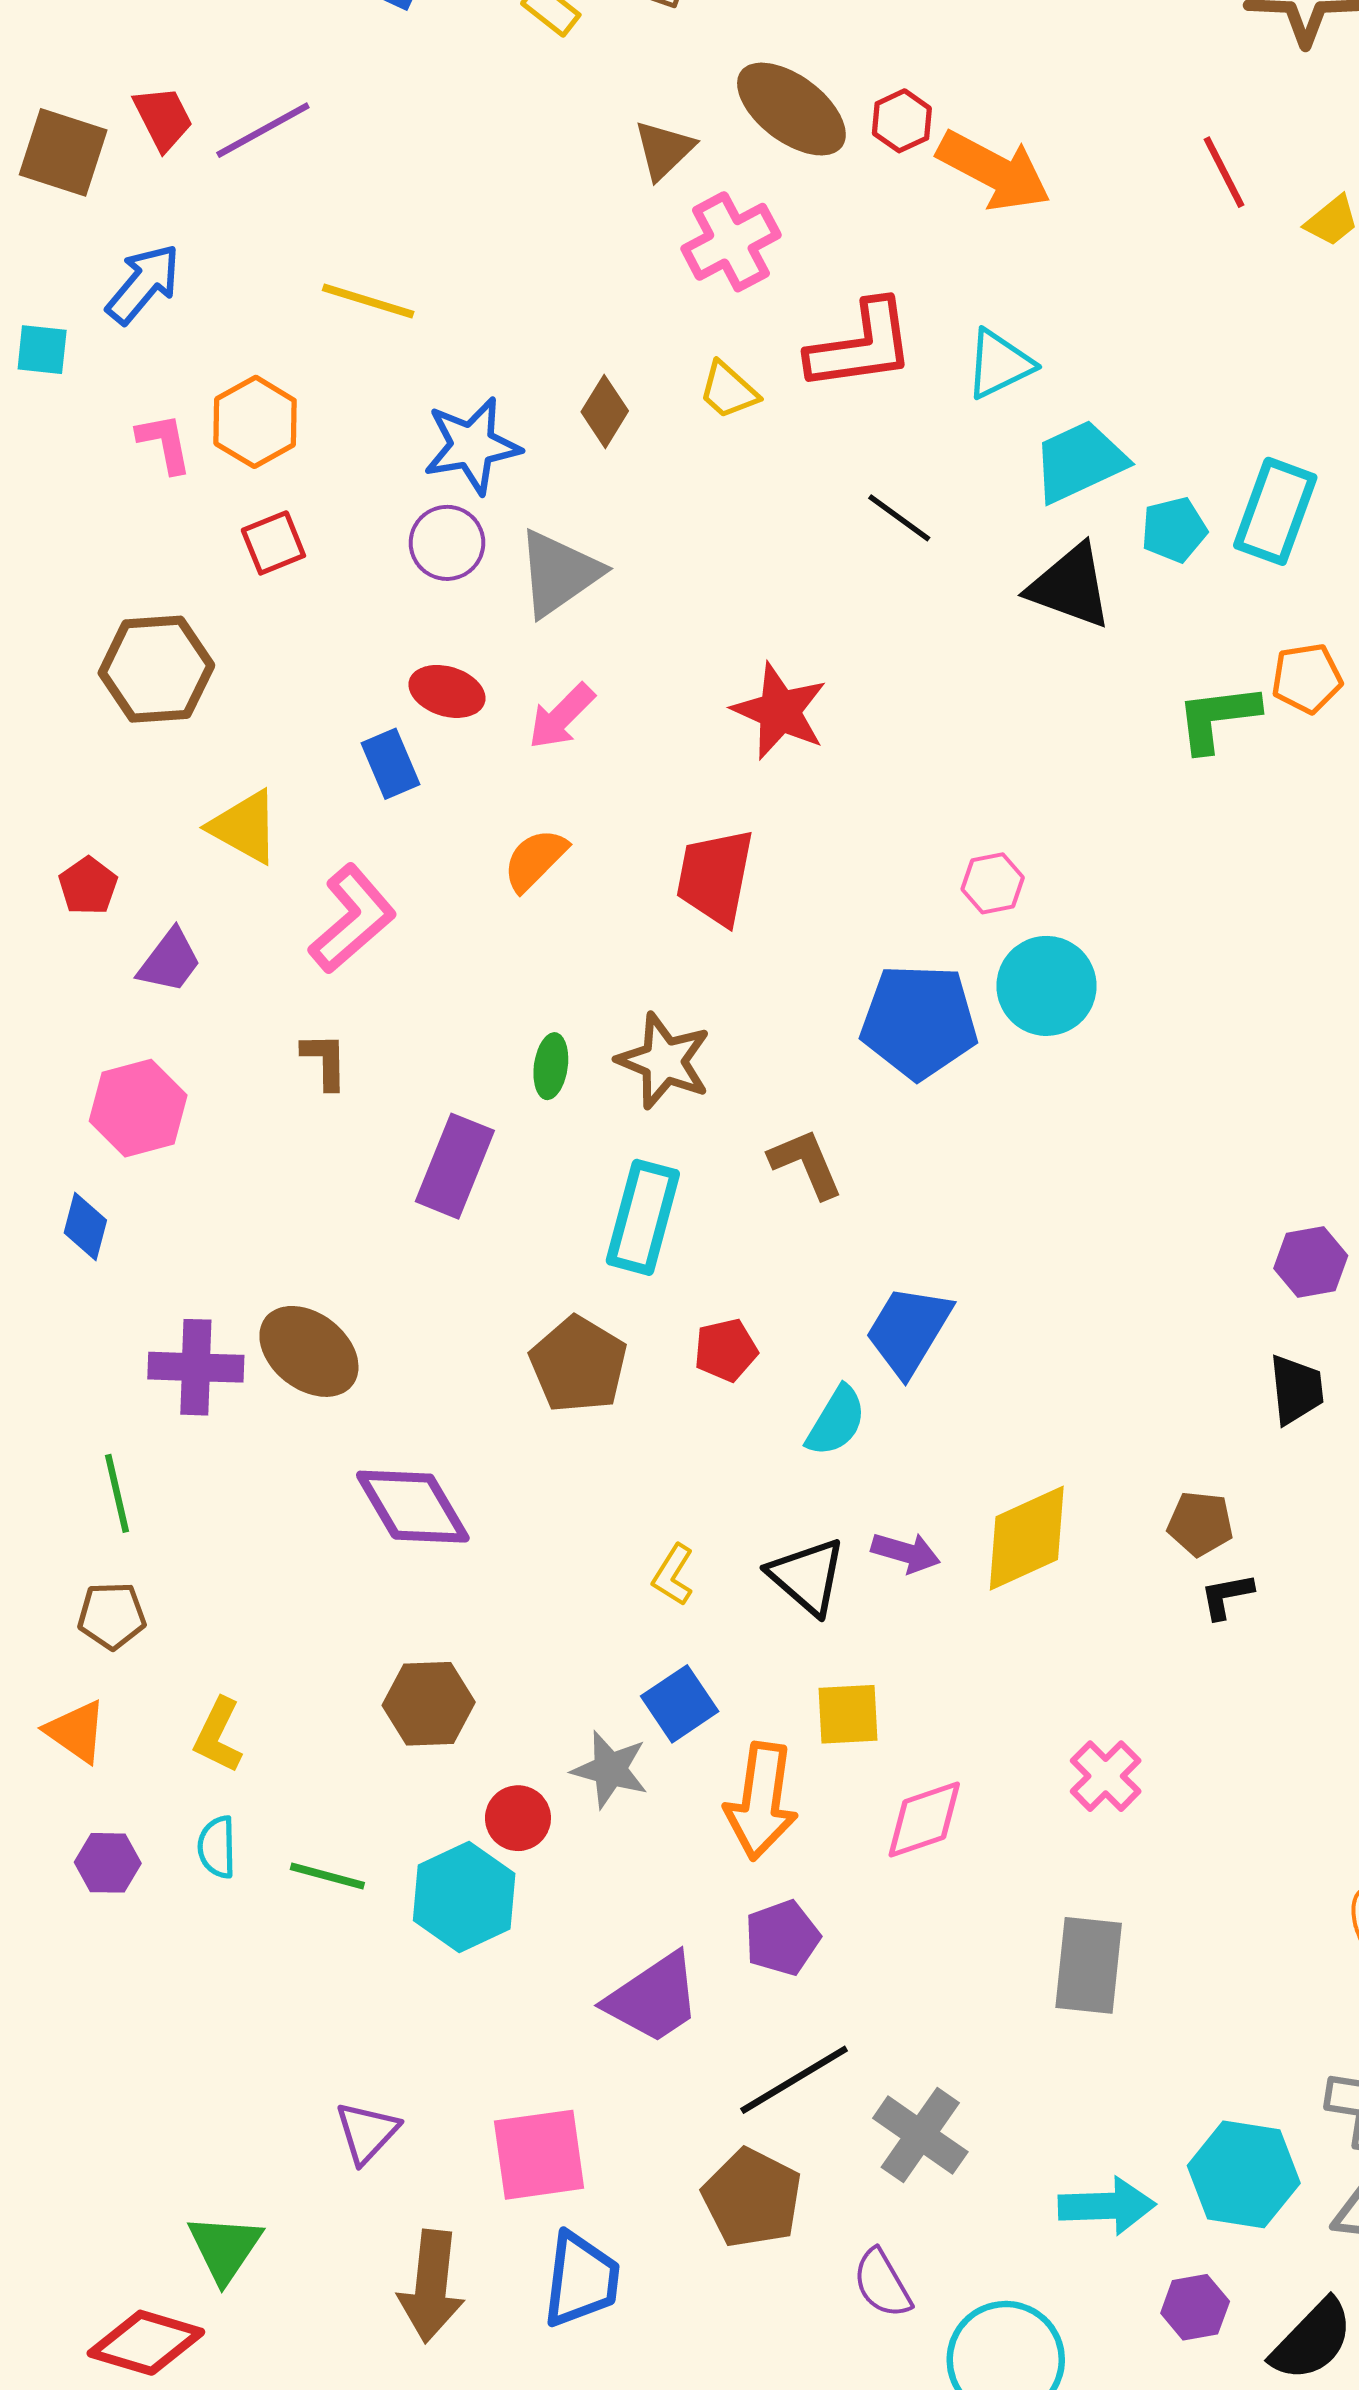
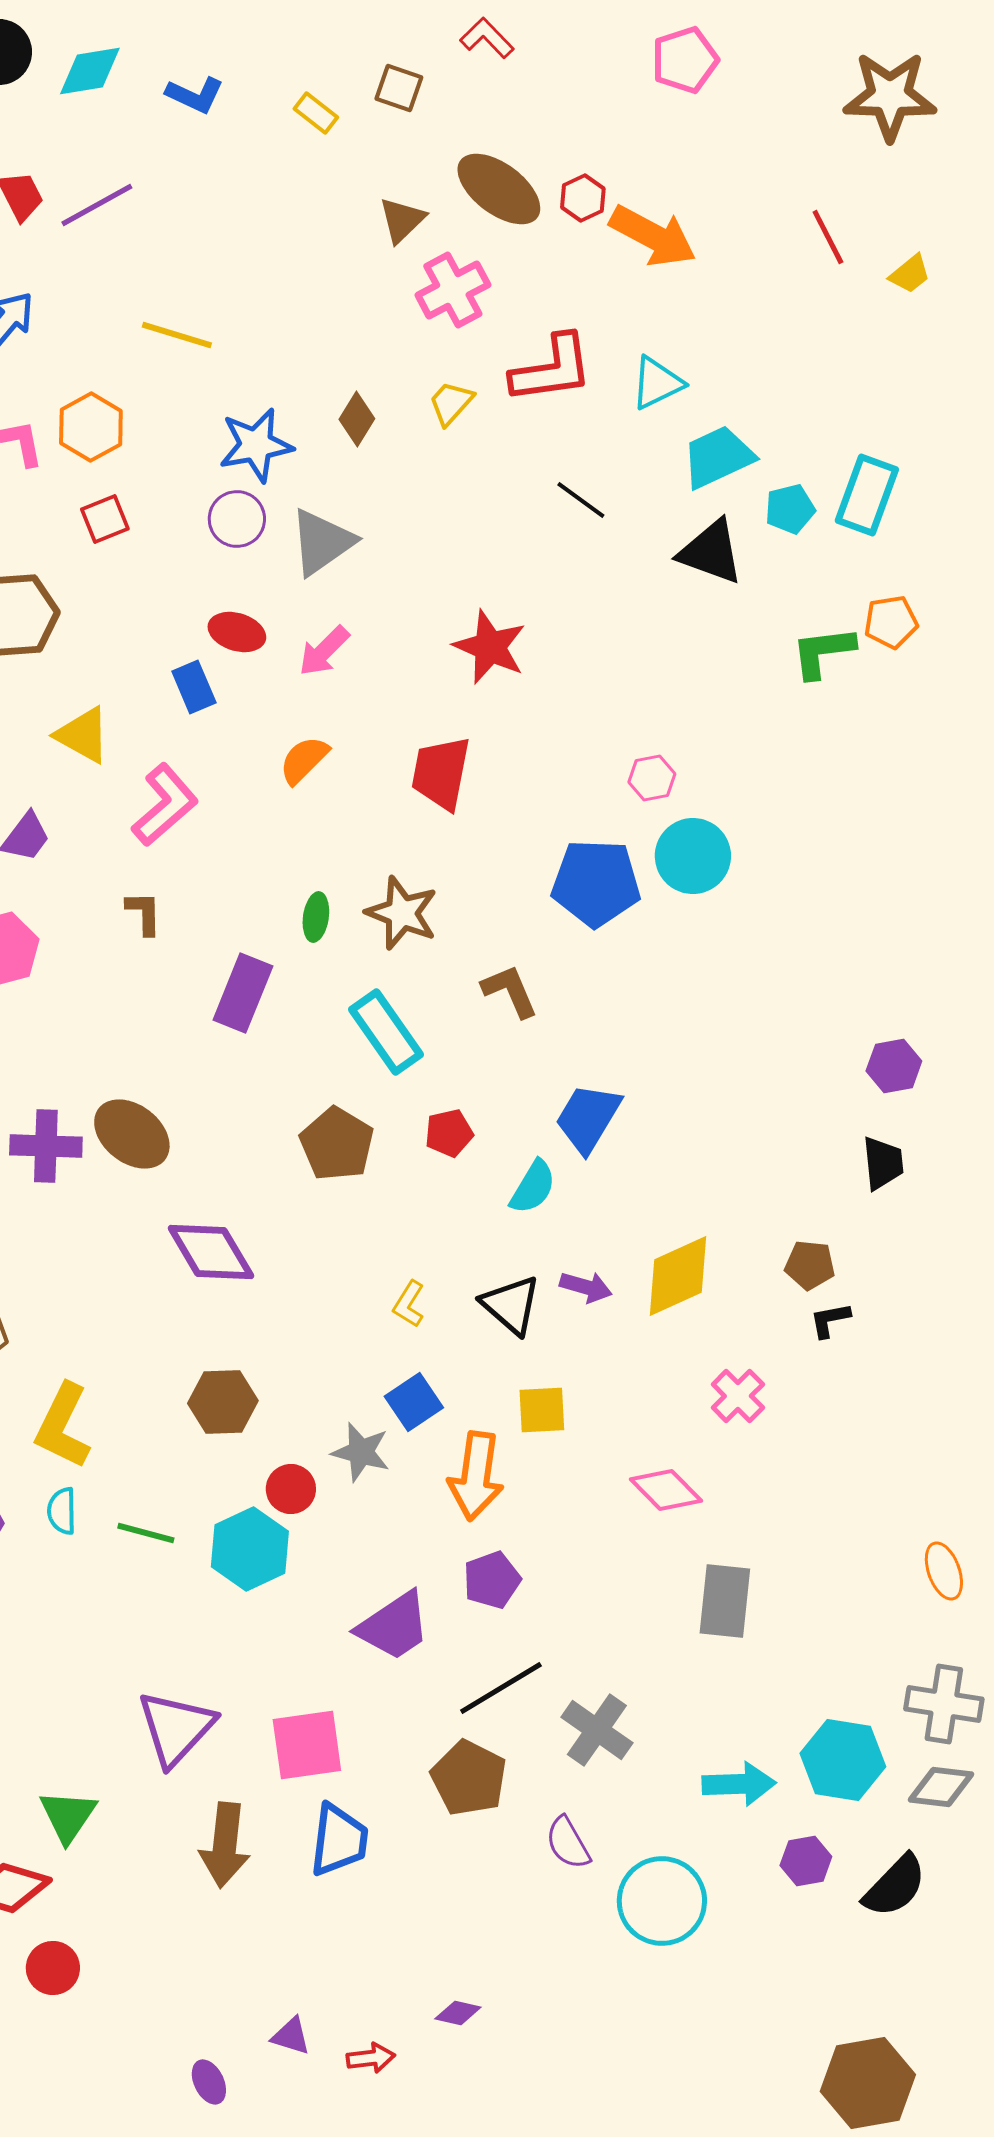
yellow trapezoid: (728, 390) -> (451, 403), turned 90
cyan rectangle: (643, 1217) -> (386, 1032), turned -50
yellow L-shape: (218, 1735) -> (63, 1426), size x1.5
pink cross: (1106, 1776) -> (738, 1396), moved
pink diamond: (924, 1819) -> (666, 1490), moved, turned 64
purple triangle: (367, 2132) -> (176, 1728), size x1.6

